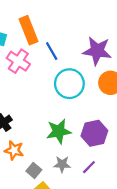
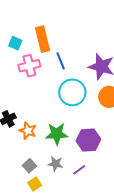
pink cross: (18, 61) -> (29, 66), turned 35
orange star: (14, 150) -> (28, 131), moved

